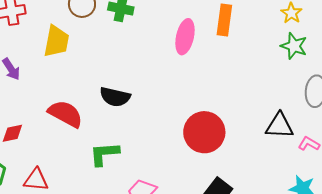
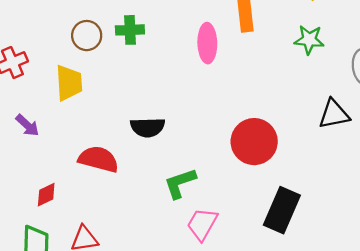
green star: (294, 46) -> (309, 40), moved
green L-shape: (104, 154) -> (180, 183), moved

